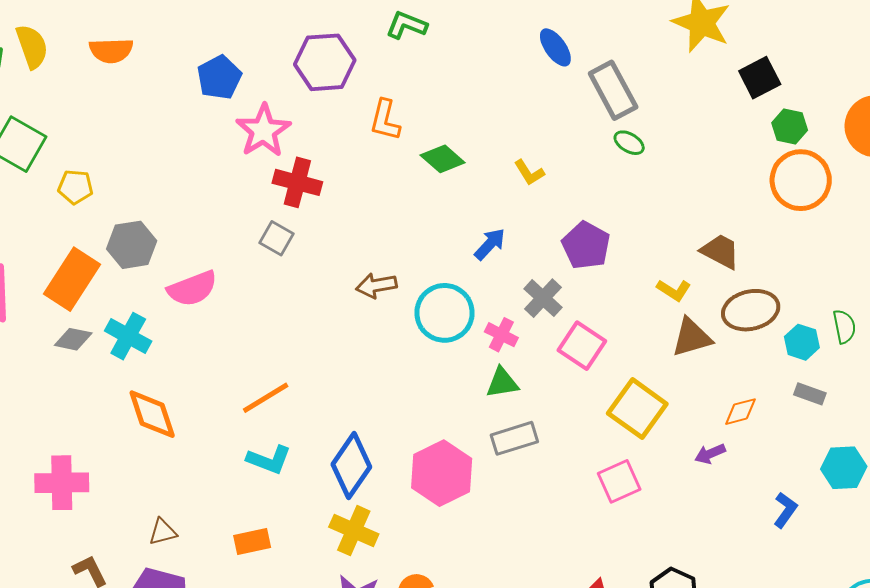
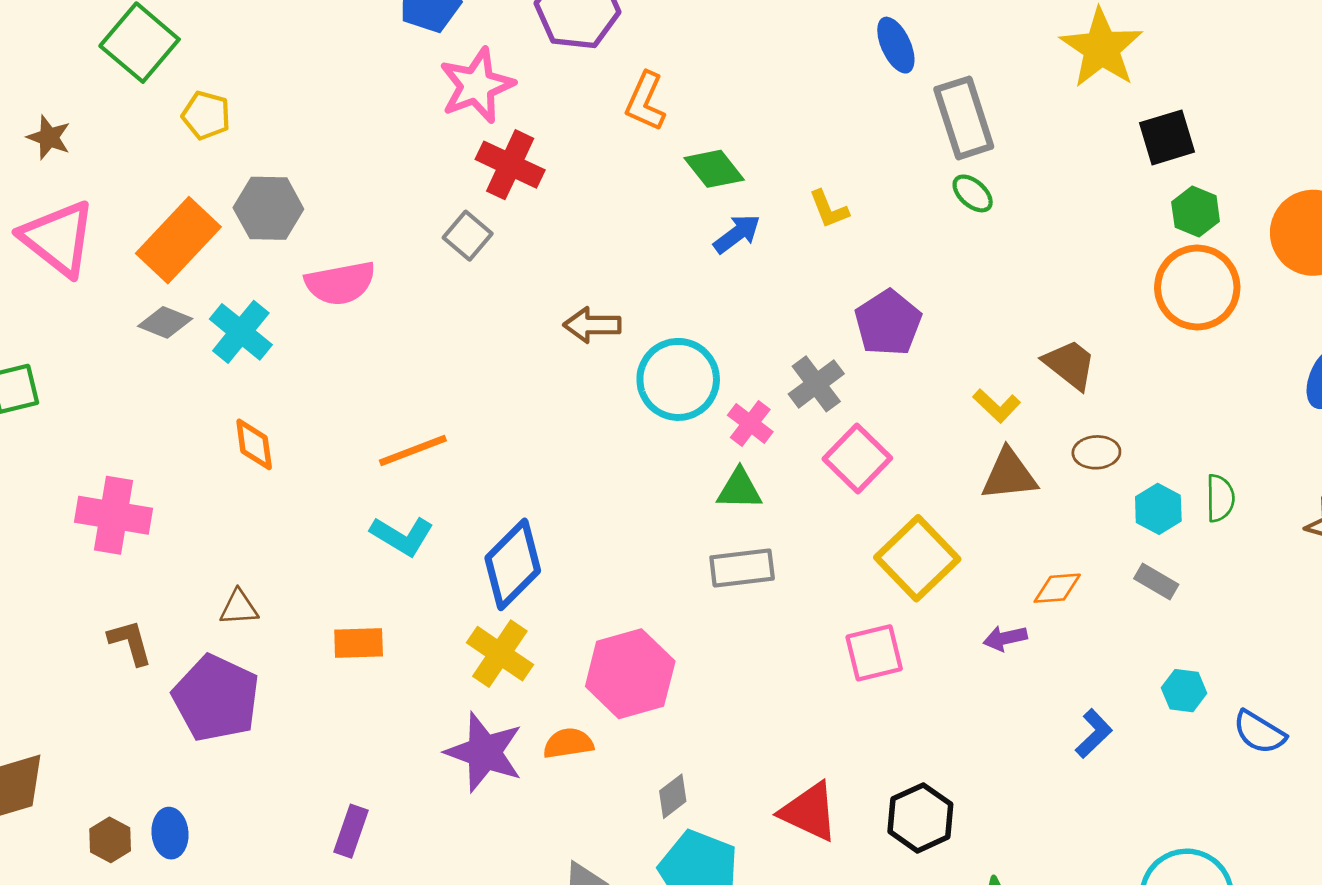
blue arrow: (490, 244) -> (737, 234), moved
brown ellipse: (751, 310) -> (1096, 452), size x0.6
orange diamond: (152, 414) -> (254, 444), size x0.7
cyan hexagon: (844, 468) -> (1184, 691), size x0.7
pink hexagon: (442, 473) -> (630, 674), moved

